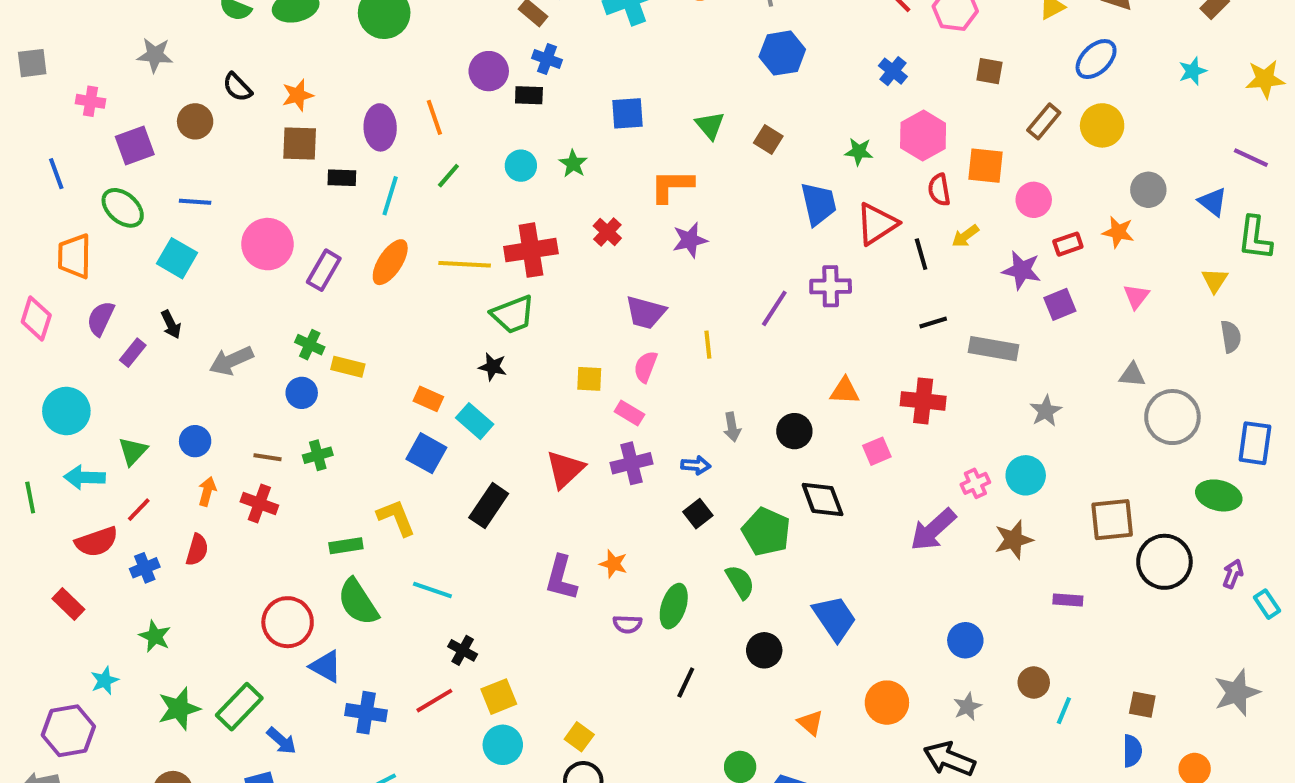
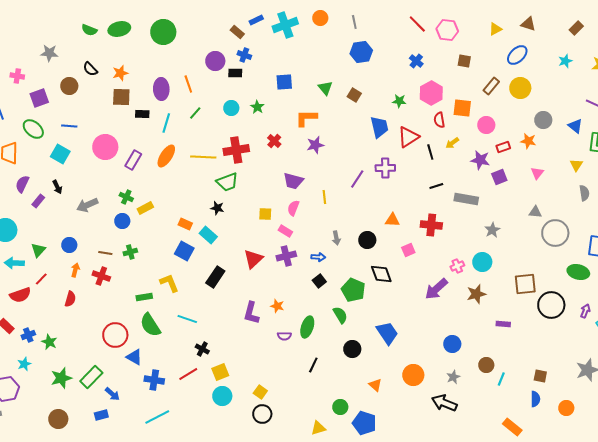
yellow rectangle: (348, 367) -> (145, 208), turned -42
blue cross: (145, 568) -> (28, 335), moved

